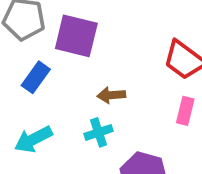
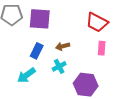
blue rectangle: (36, 77) -> (37, 51), moved

